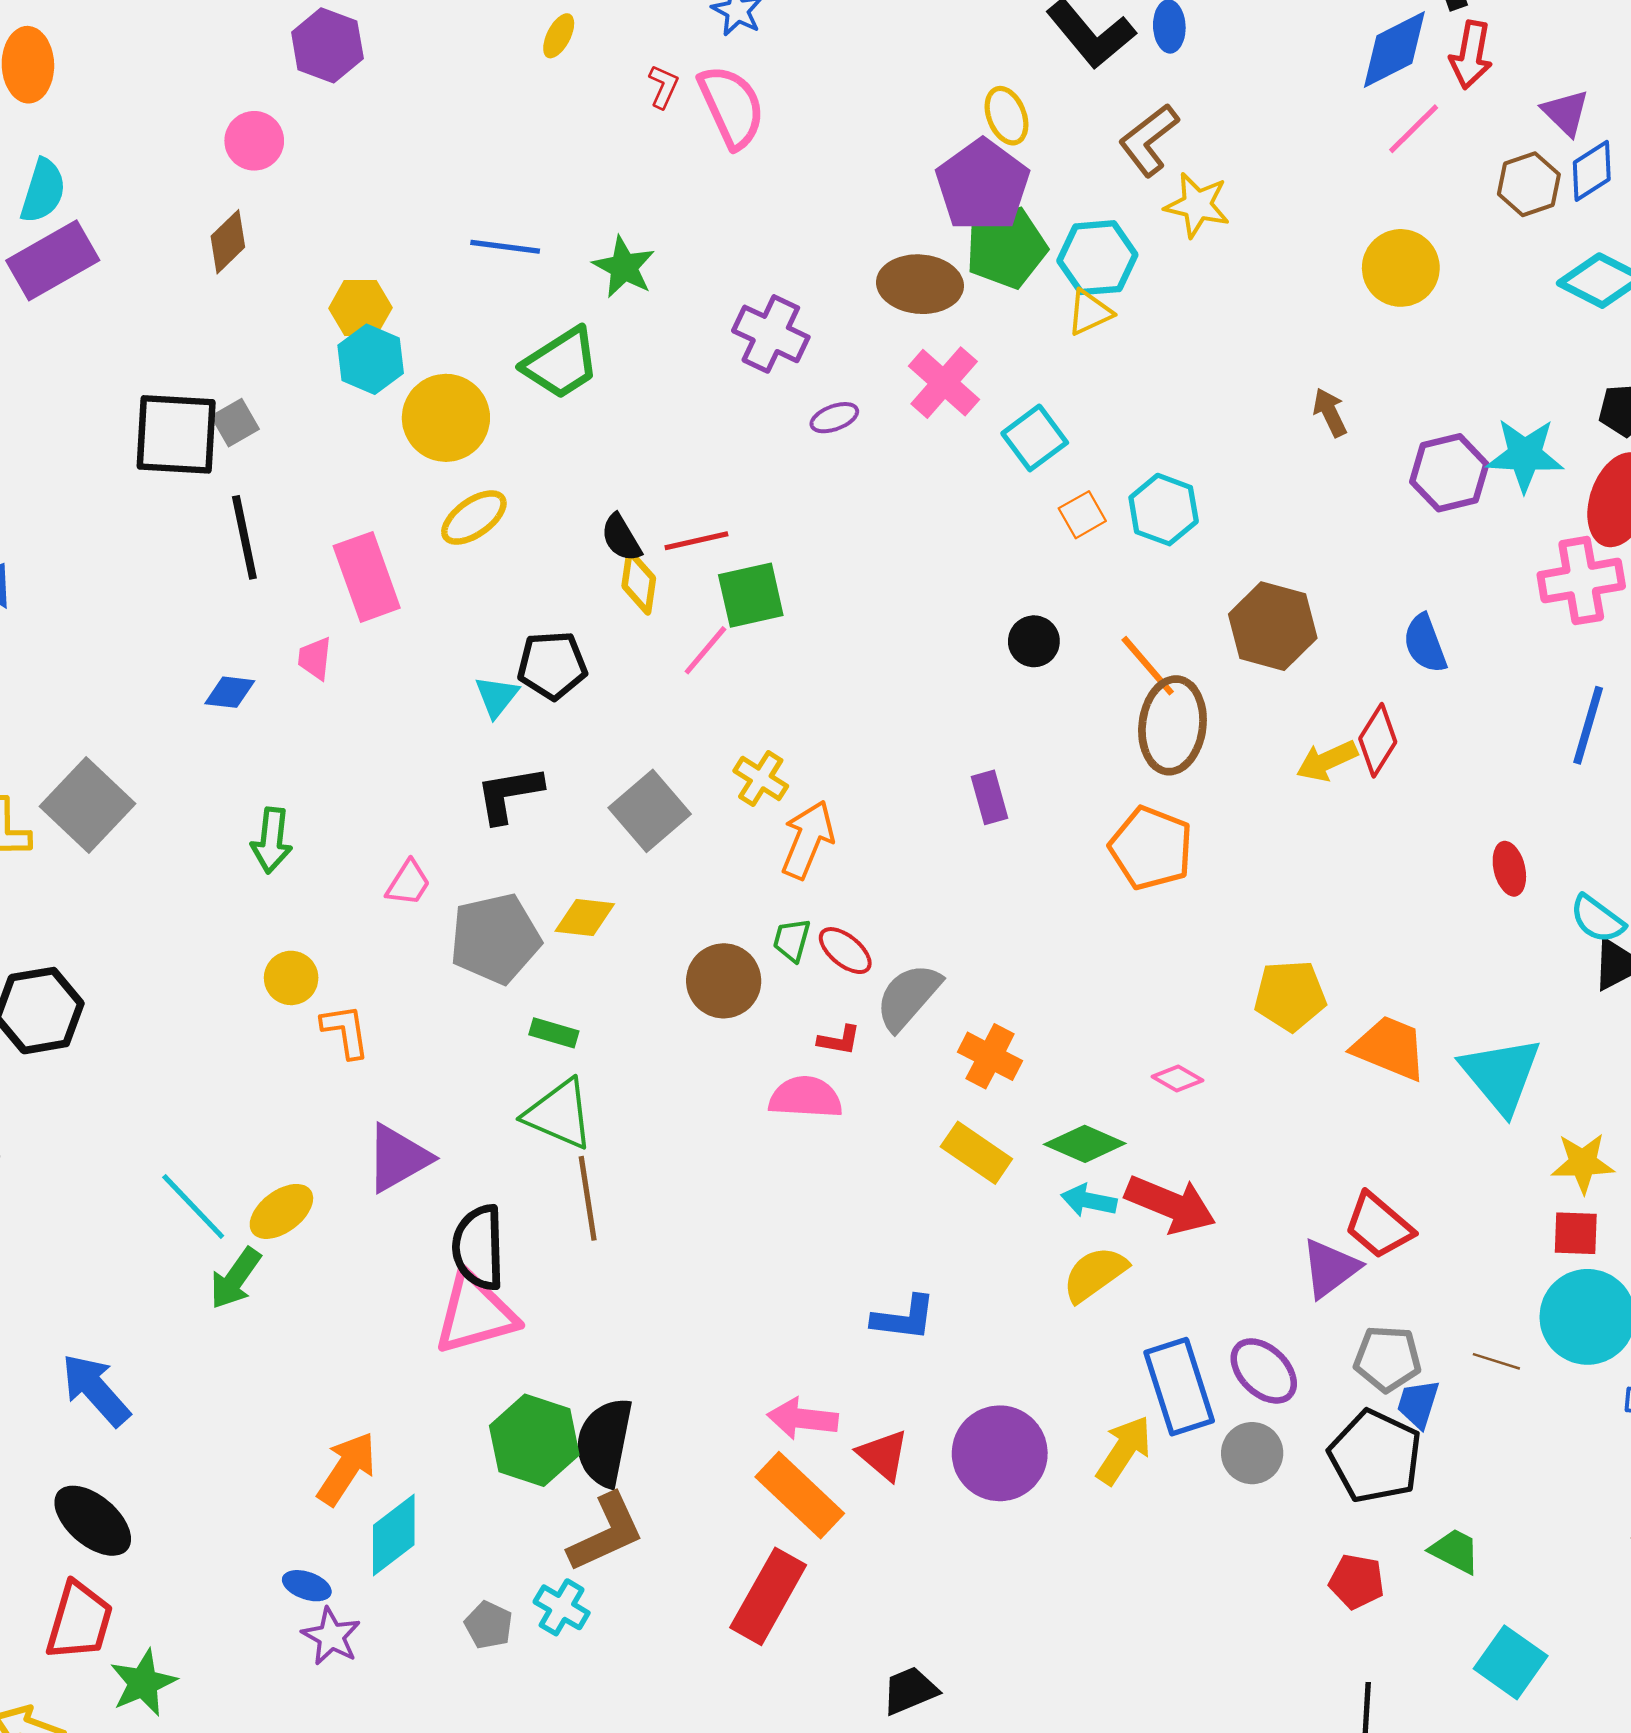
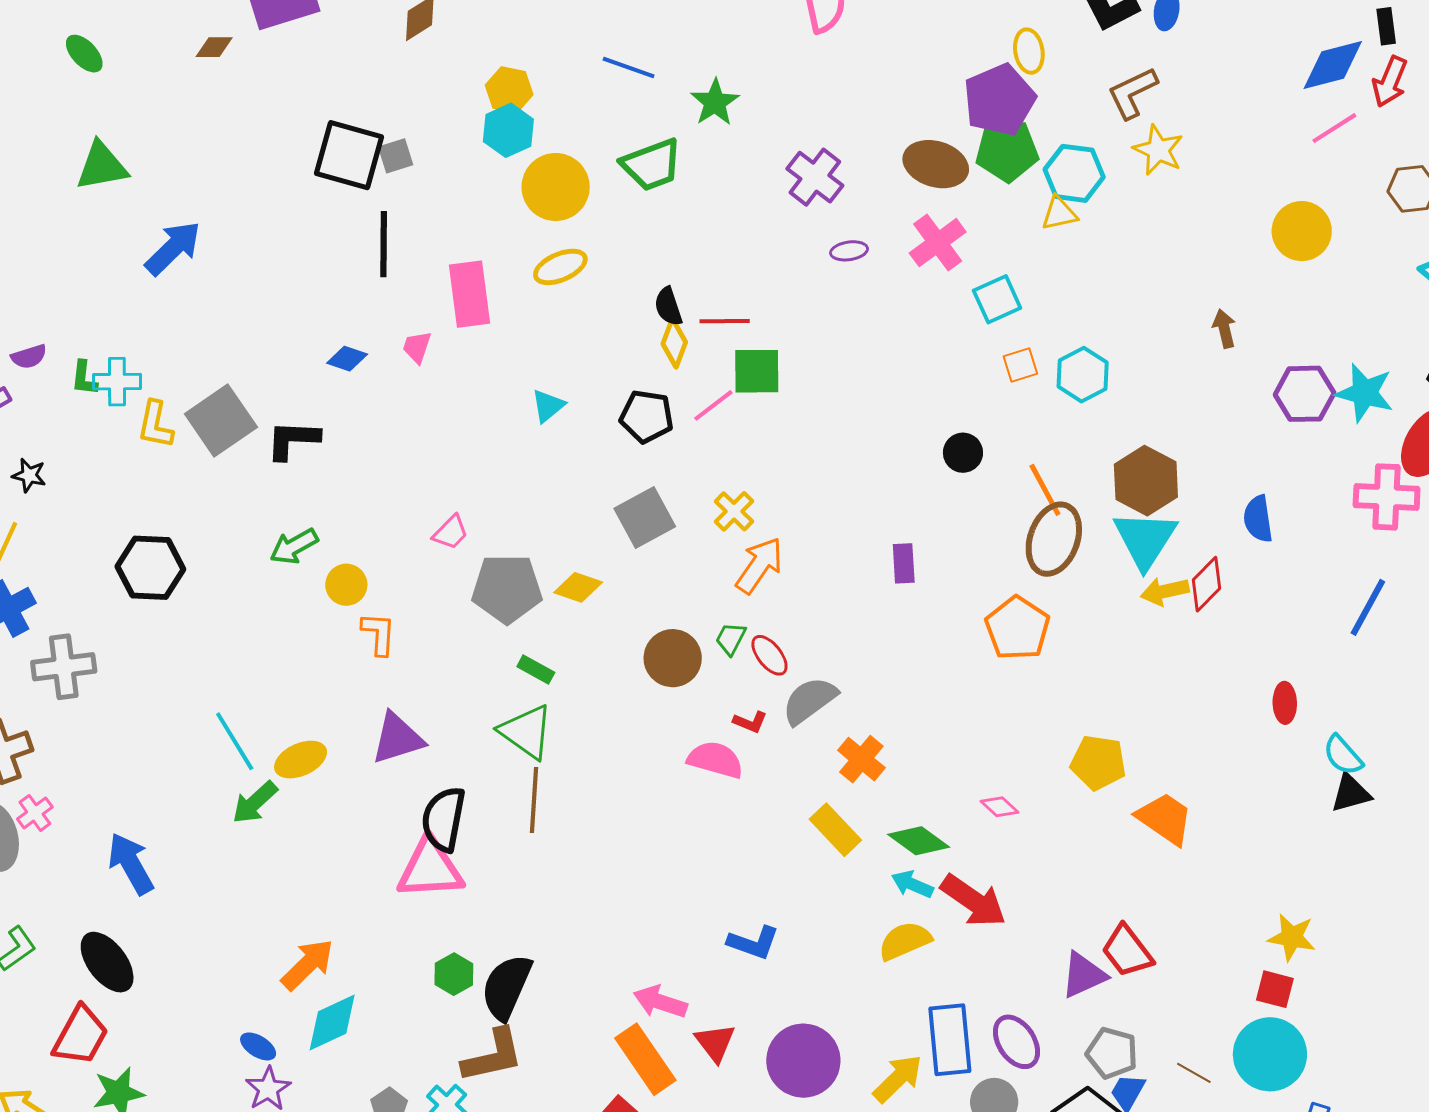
black pentagon: (552, 665) -> (647, 416), moved
black L-shape: (509, 794) -> (293, 440), moved
green arrow: (272, 840) -> (294, 546), moved, turned 42
cyan triangle: (1501, 1075) -> (1145, 539), moved
green hexagon: (534, 1440) -> (454, 974), size x0.6

